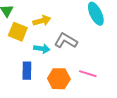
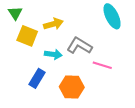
blue rectangle: (27, 71) -> (37, 78), turned 30
pink line: (88, 74) -> (102, 65), moved

